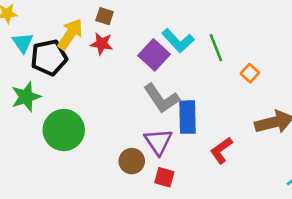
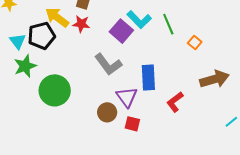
yellow arrow: (70, 34) -> (57, 17), turned -85
cyan triangle: (23, 43) -> (18, 41), moved
gray L-shape: (161, 98) -> (108, 64), moved

